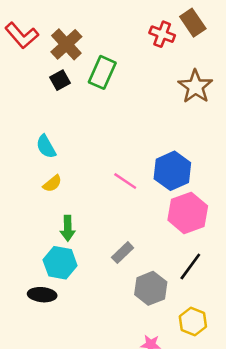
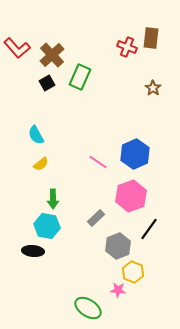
brown rectangle: (193, 23) -> (151, 38), turned 40
brown star: (195, 87) -> (153, 88), size x0.6
pink hexagon: (188, 213) -> (131, 196), moved
yellow hexagon: (193, 321) -> (133, 272), moved

